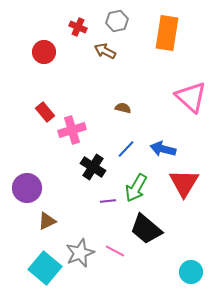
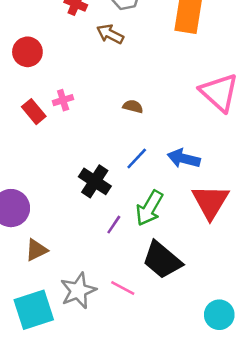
red circle: (44, 52) -> (27, 52), moved
pink cross: (72, 130) -> (63, 100), moved, size x0.6
purple line: (108, 201) -> (114, 225), turned -49
cyan square: (45, 268) -> (34, 310), turned 32

